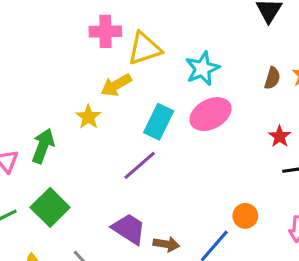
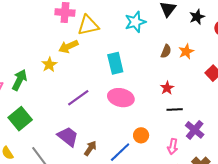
cyan star: (202, 69) -> (135, 22), moved
pink ellipse: (211, 114) -> (121, 98), moved, turned 35
cyan rectangle: (159, 122) -> (115, 63), moved, turned -45
brown arrow: (166, 244) -> (90, 148), turned -70

